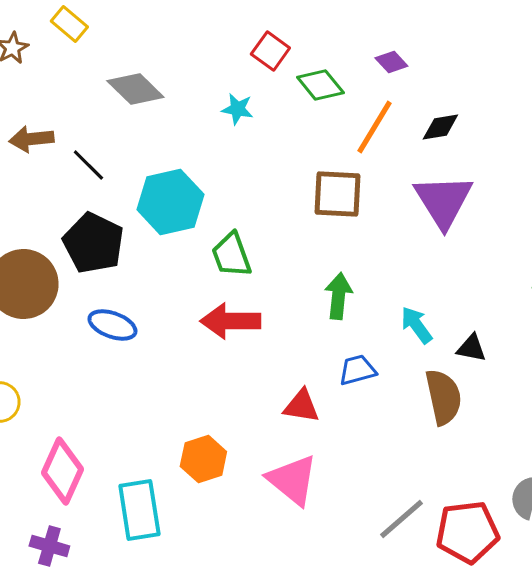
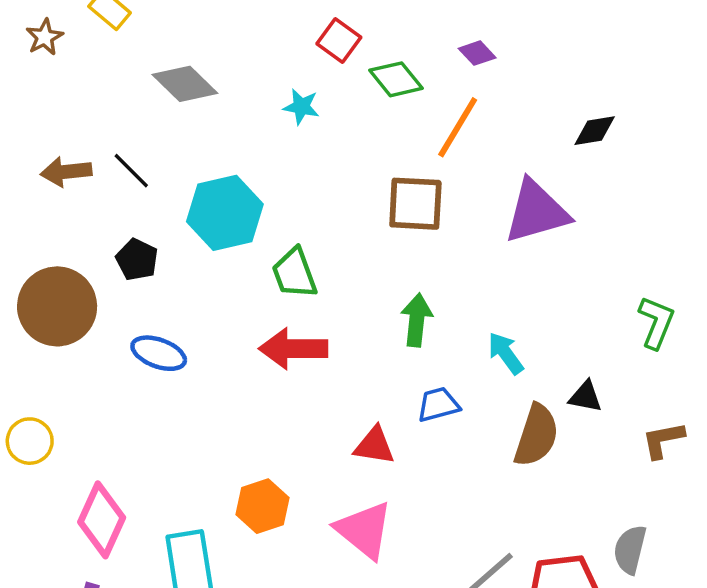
black diamond: (440, 127) -> (595, 131), moved
brown arrow: (31, 139) -> (66, 172), moved
purple triangle: (443, 201) -> (536, 212), turned 46
black pentagon: (93, 243) -> (137, 260), size x0.6
black triangle: (471, 348) -> (585, 397), moved
brown semicircle: (443, 397) -> (536, 435), turned 30

